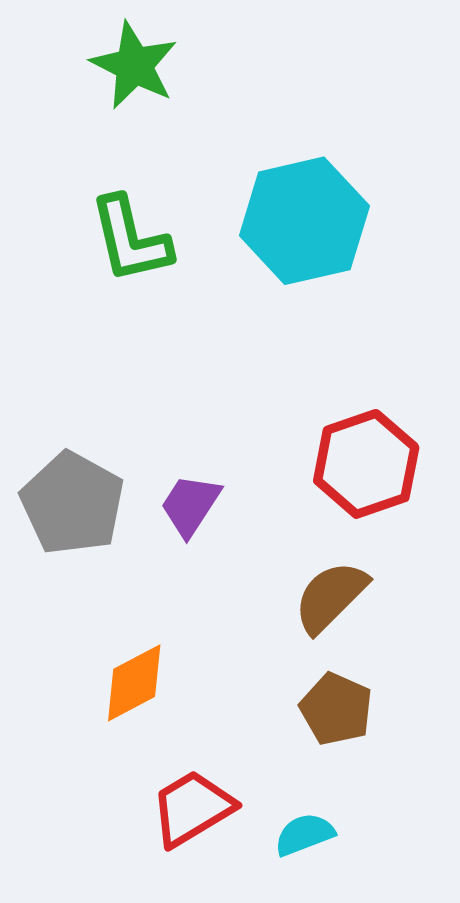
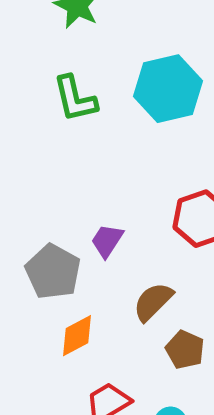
gray pentagon: (72, 503) -> (53, 272), moved
brown semicircle: (331, 597) -> (153, 302), moved

